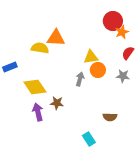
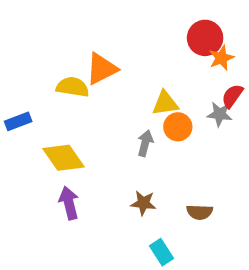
orange triangle: (56, 38) -> (102, 69), turned -30
gray star: (123, 76) -> (220, 114), moved
brown star: (57, 103) -> (143, 203), moved

